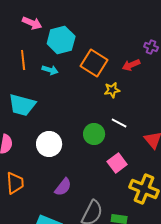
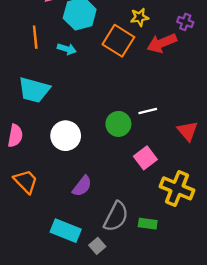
red arrow: (131, 65) -> (162, 43), size x1.4
yellow star: (112, 90) -> (140, 17), moved
white line: (119, 123) -> (148, 111), turned -42
orange trapezoid: (15, 183) -> (26, 181), turned -40

